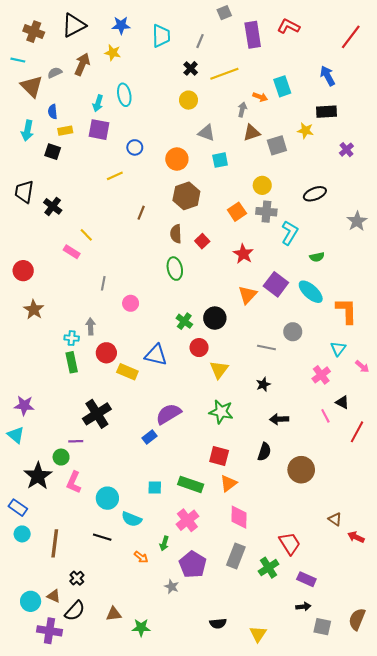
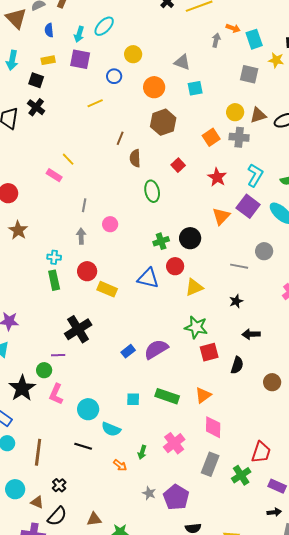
cyan rectangle: (282, 86) -> (254, 39), moved
cyan ellipse: (124, 95) -> (104, 26), turned 55
yellow circle: (188, 100) -> (133, 54), moved
blue semicircle: (53, 112) -> (49, 30), moved
brown triangle: (252, 133) -> (258, 115), moved
gray square: (277, 145) -> (249, 74), turned 30
black cross: (53, 206) -> (36, 107), moved
cyan L-shape: (290, 233) -> (255, 175), moved
brown semicircle: (176, 234) -> (135, 158), moved
green cross: (184, 321) -> (161, 241), turned 35
gray arrow: (91, 326) -> (81, 236), moved
blue triangle: (156, 355) -> (148, 278), moved
yellow triangle: (219, 370) -> (194, 287), turned 30
purple semicircle: (168, 414) -> (156, 349), moved
red square: (219, 456) -> (209, 352), moved, turned -30
brown circle: (301, 470) -> (272, 382), size x0.7
pink cross: (187, 520) -> (174, 443), moved
red trapezoid: (290, 543) -> (261, 452), turned 50
purple pentagon: (193, 564) -> (176, 497), moved
cyan circle: (31, 601) -> (15, 489), moved

